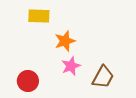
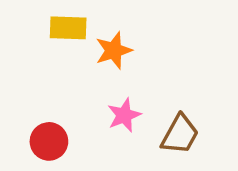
orange star: (65, 41) -> (114, 51), moved

